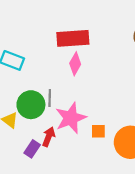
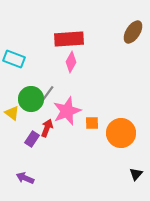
gray line: (50, 98) -> (48, 93), turned 35

